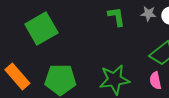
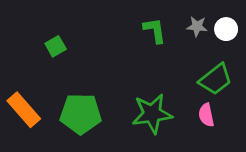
green square: (41, 29) -> (56, 46), size x0.5

